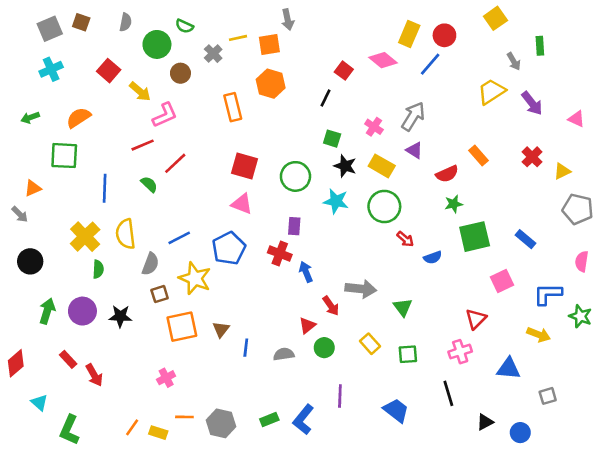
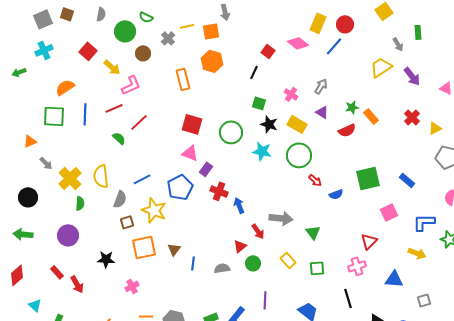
gray arrow: (413, 116) -> (321, 86), size x0.7
green arrow: (30, 118) -> (19, 72), moved
blue line: (105, 188) -> (85, 114), moved
green star: (454, 204) -> (352, 107), moved
gray arrow: (20, 214) -> (46, 163), moved
purple rectangle: (294, 226) -> (206, 169), moved, turned 32
green arrow: (47, 311) -> (23, 234), moved, turned -102
black star: (120, 316) -> (106, 259), moved

